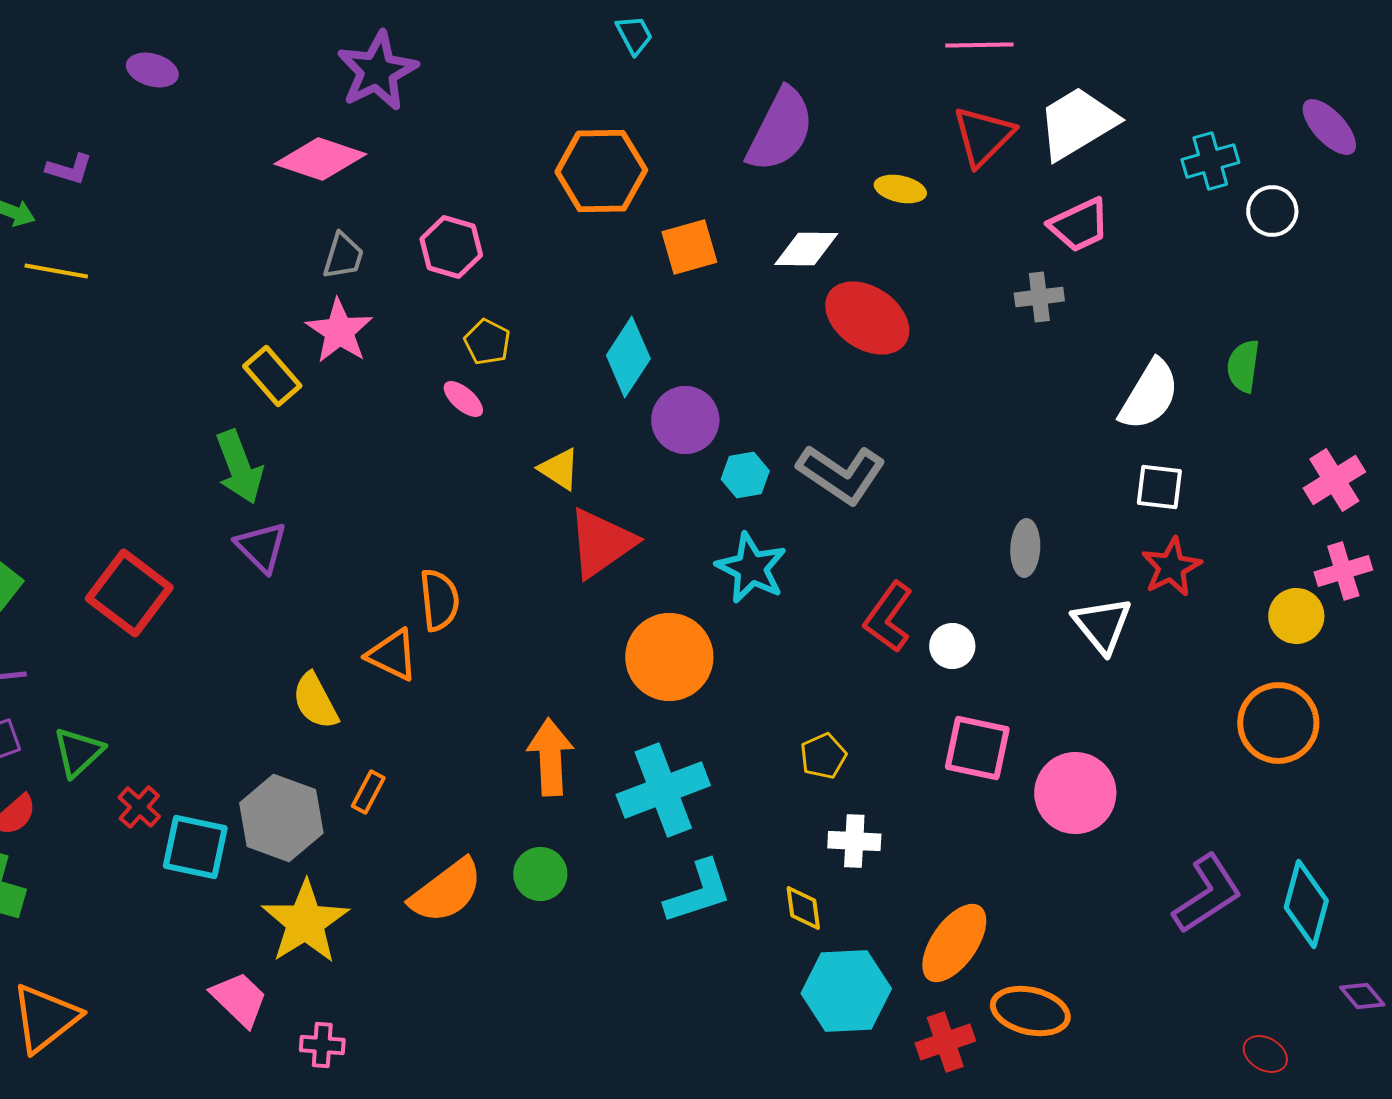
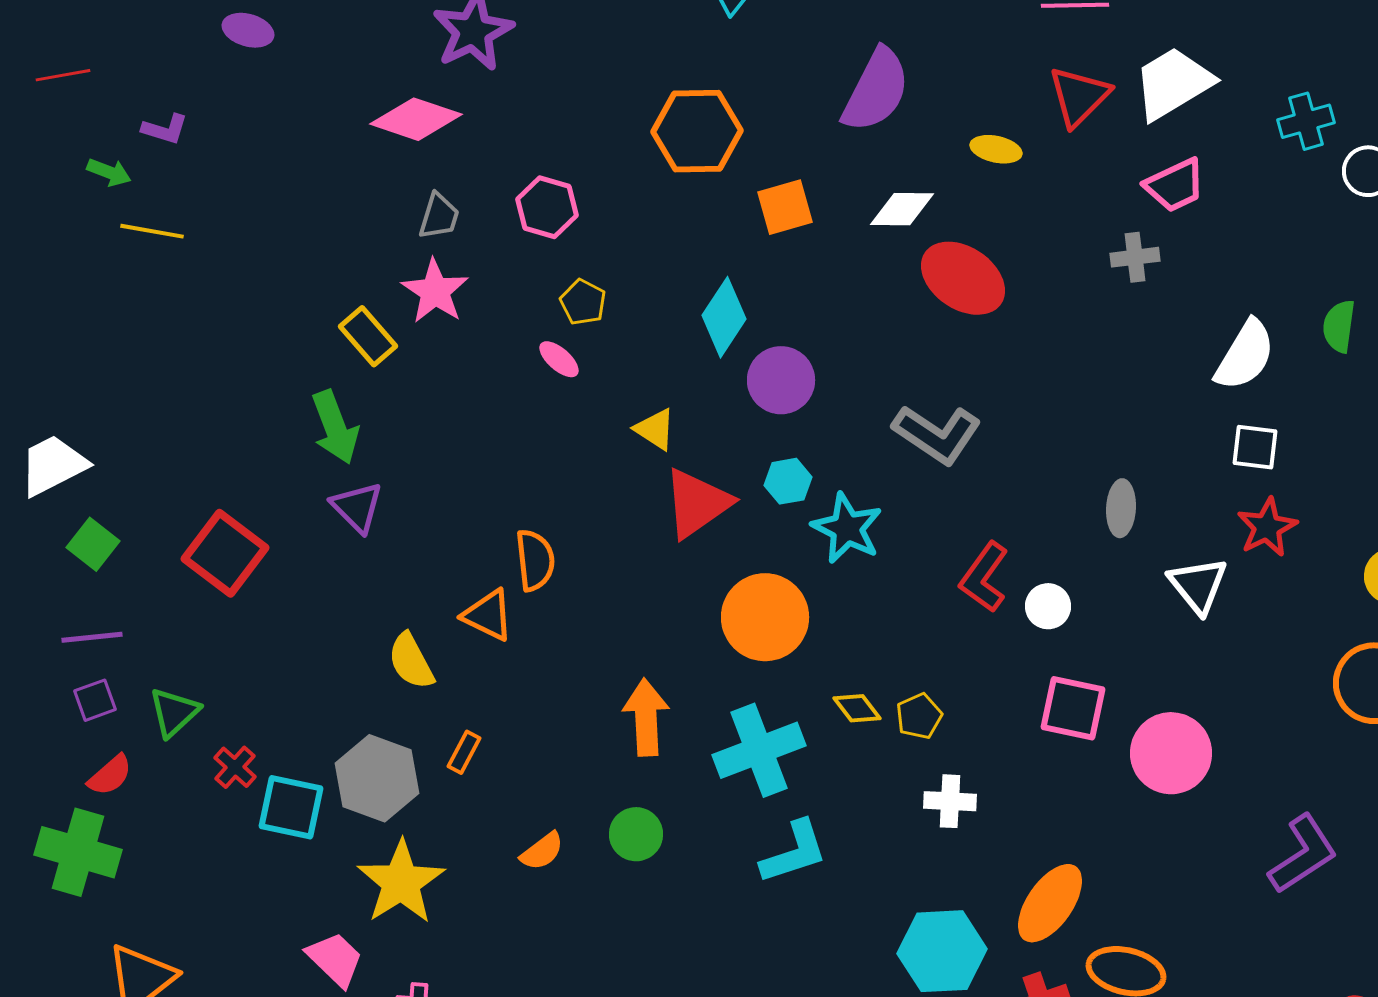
cyan hexagon: (745, 475) -> (788, 481), moved
orange semicircle: (446, 891) -> (542, 851), size x0.6
yellow diamond: (803, 908) -> (857, 708), moved, turned -30

